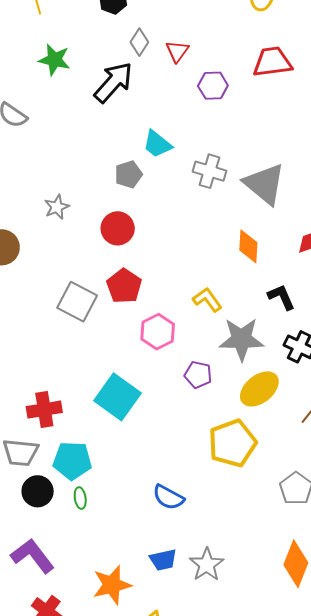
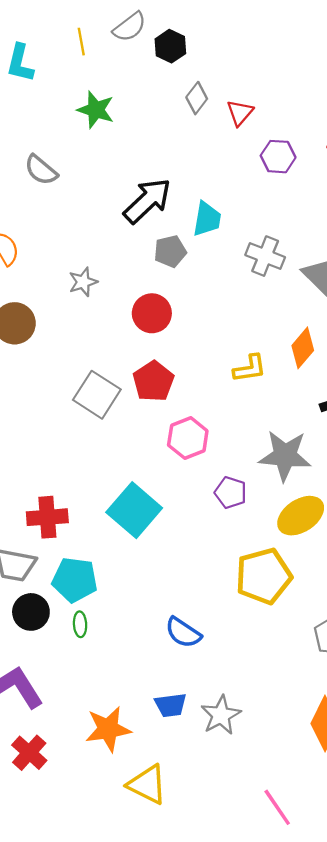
black arrow: (113, 82) -> (147, 201), moved
cyan trapezoid: (157, 144) -> (207, 219), turned -124
orange diamond: (248, 246) -> (303, 348), turned 32
yellow L-shape: (207, 300) -> (250, 368), moved, turned 112

